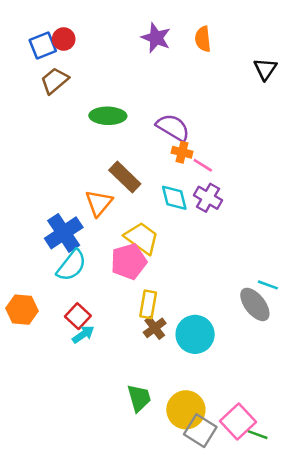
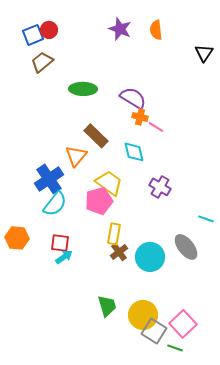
purple cross: (208, 198) -> (160, 187), moved
gray ellipse: (255, 304) -> (186, 247), moved
red square: (78, 316) -> (60, 243), turned -36
green line: (257, 435) -> (175, 348), moved

